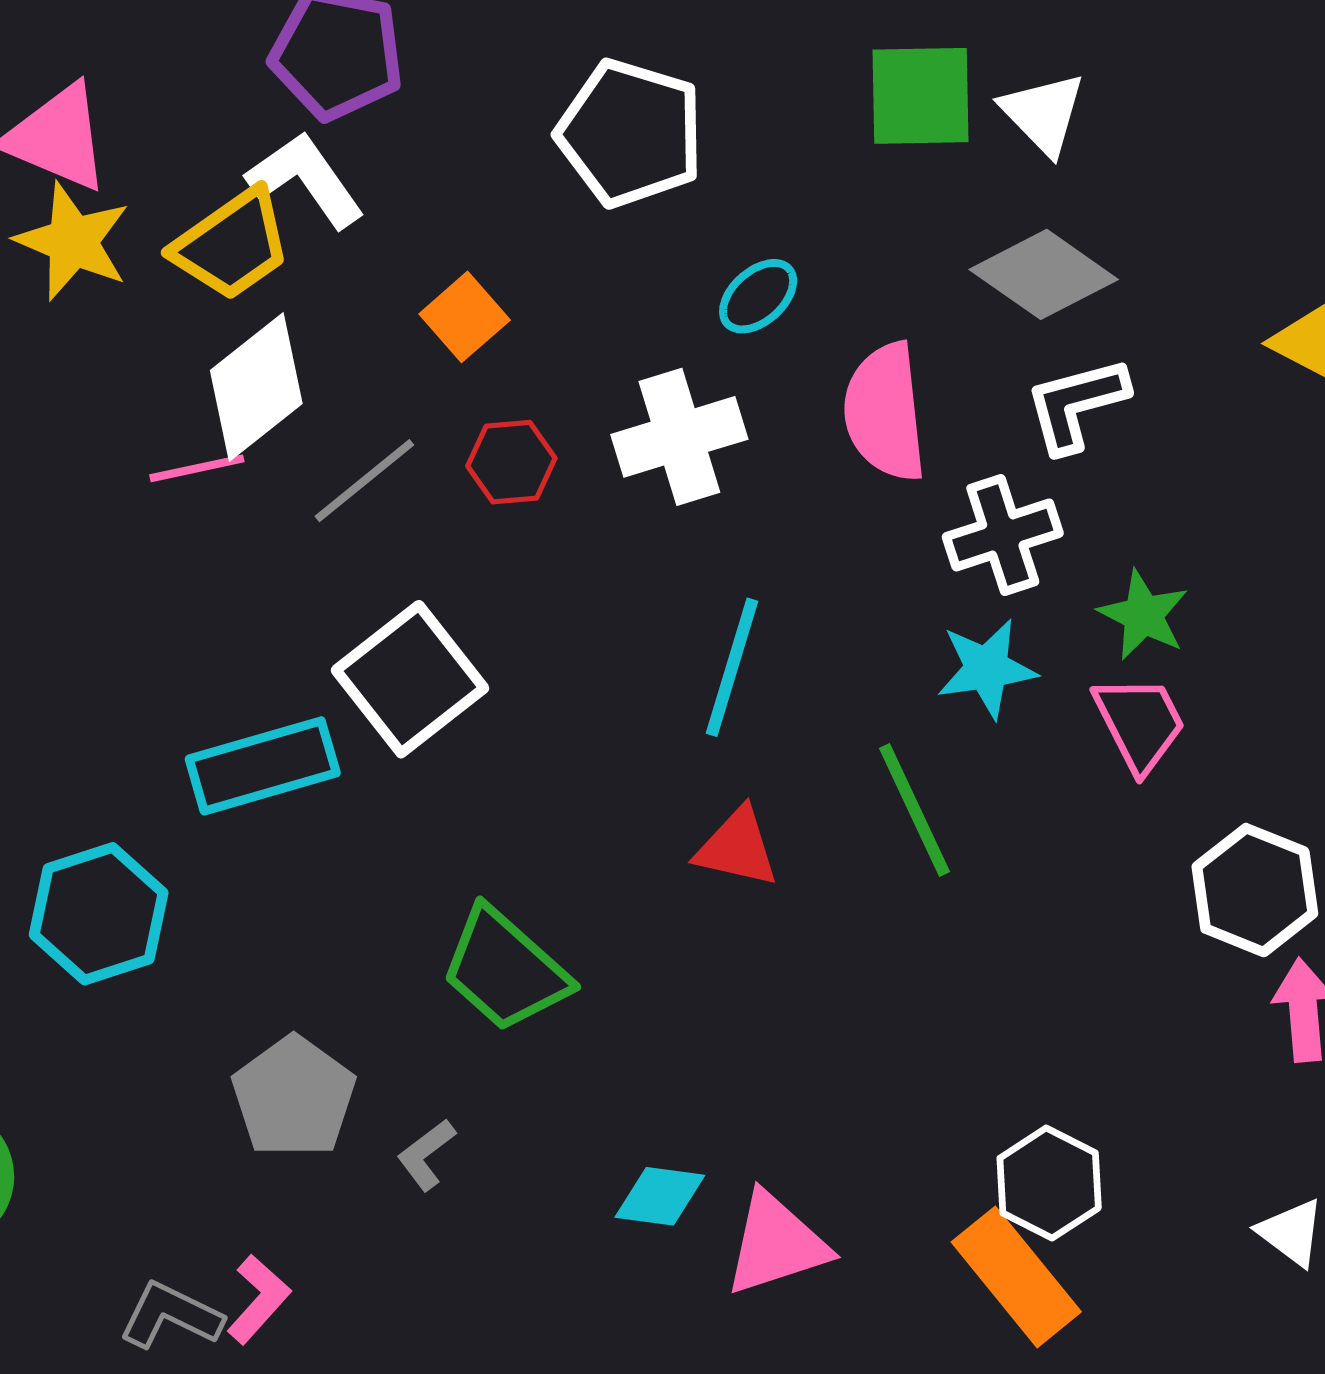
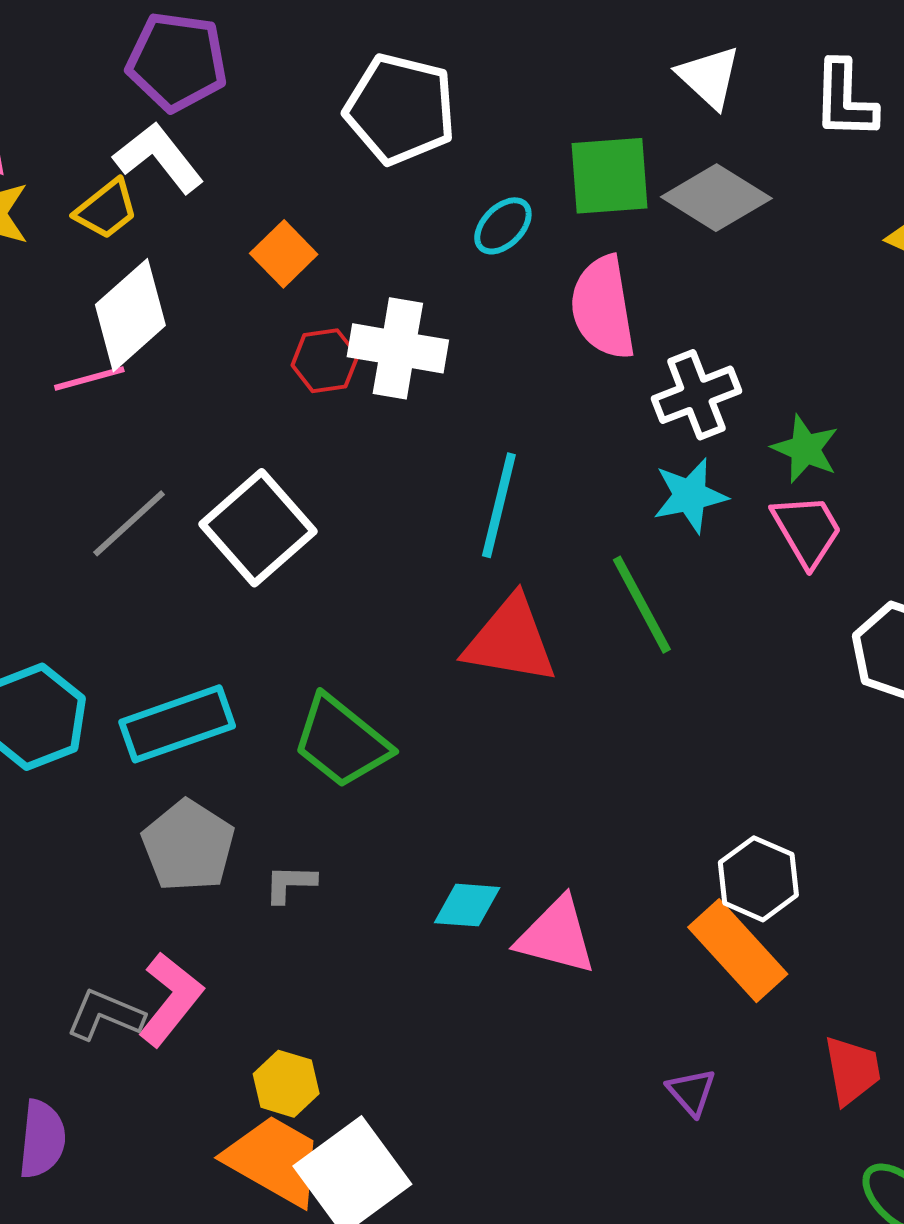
green square: (920, 96) -> (609, 176), moved
yellow trapezoid: (232, 245) -> (106, 209), size x0.7
white L-shape: (1076, 404) -> (845, 100), moved, turned -70
white cross: (679, 437) -> (398, 348), moved, turned 30
gray line: (364, 481) -> (129, 523), moved
cyan rectangle: (263, 766) -> (177, 724), moved
red triangle: (737, 848) -> (510, 640), size x1.5
gray L-shape: (426, 1155) -> (290, 884), turned 42
pink triangle: (776, 1244) -> (556, 936), turned 36
pink L-shape: (259, 1299) -> (170, 999), size x1.4

